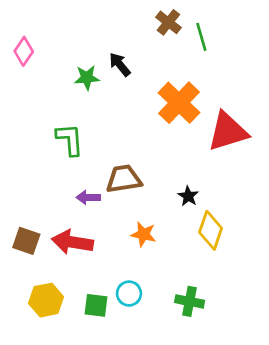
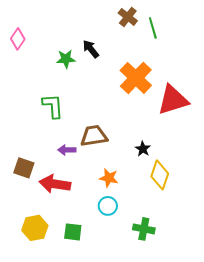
brown square: (26, 241) -> (24, 168), moved
cyan circle: (129, 294) -> (108, 206), moved

